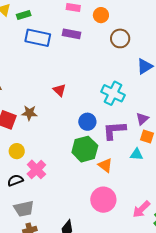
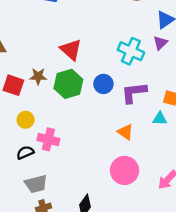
red triangle: (59, 90) -> (71, 50), size x1.5
purple triangle: (142, 119) -> (160, 43), moved
green hexagon: (85, 149) -> (68, 84), moved
pink cross: (36, 169) -> (48, 139), turned -30

